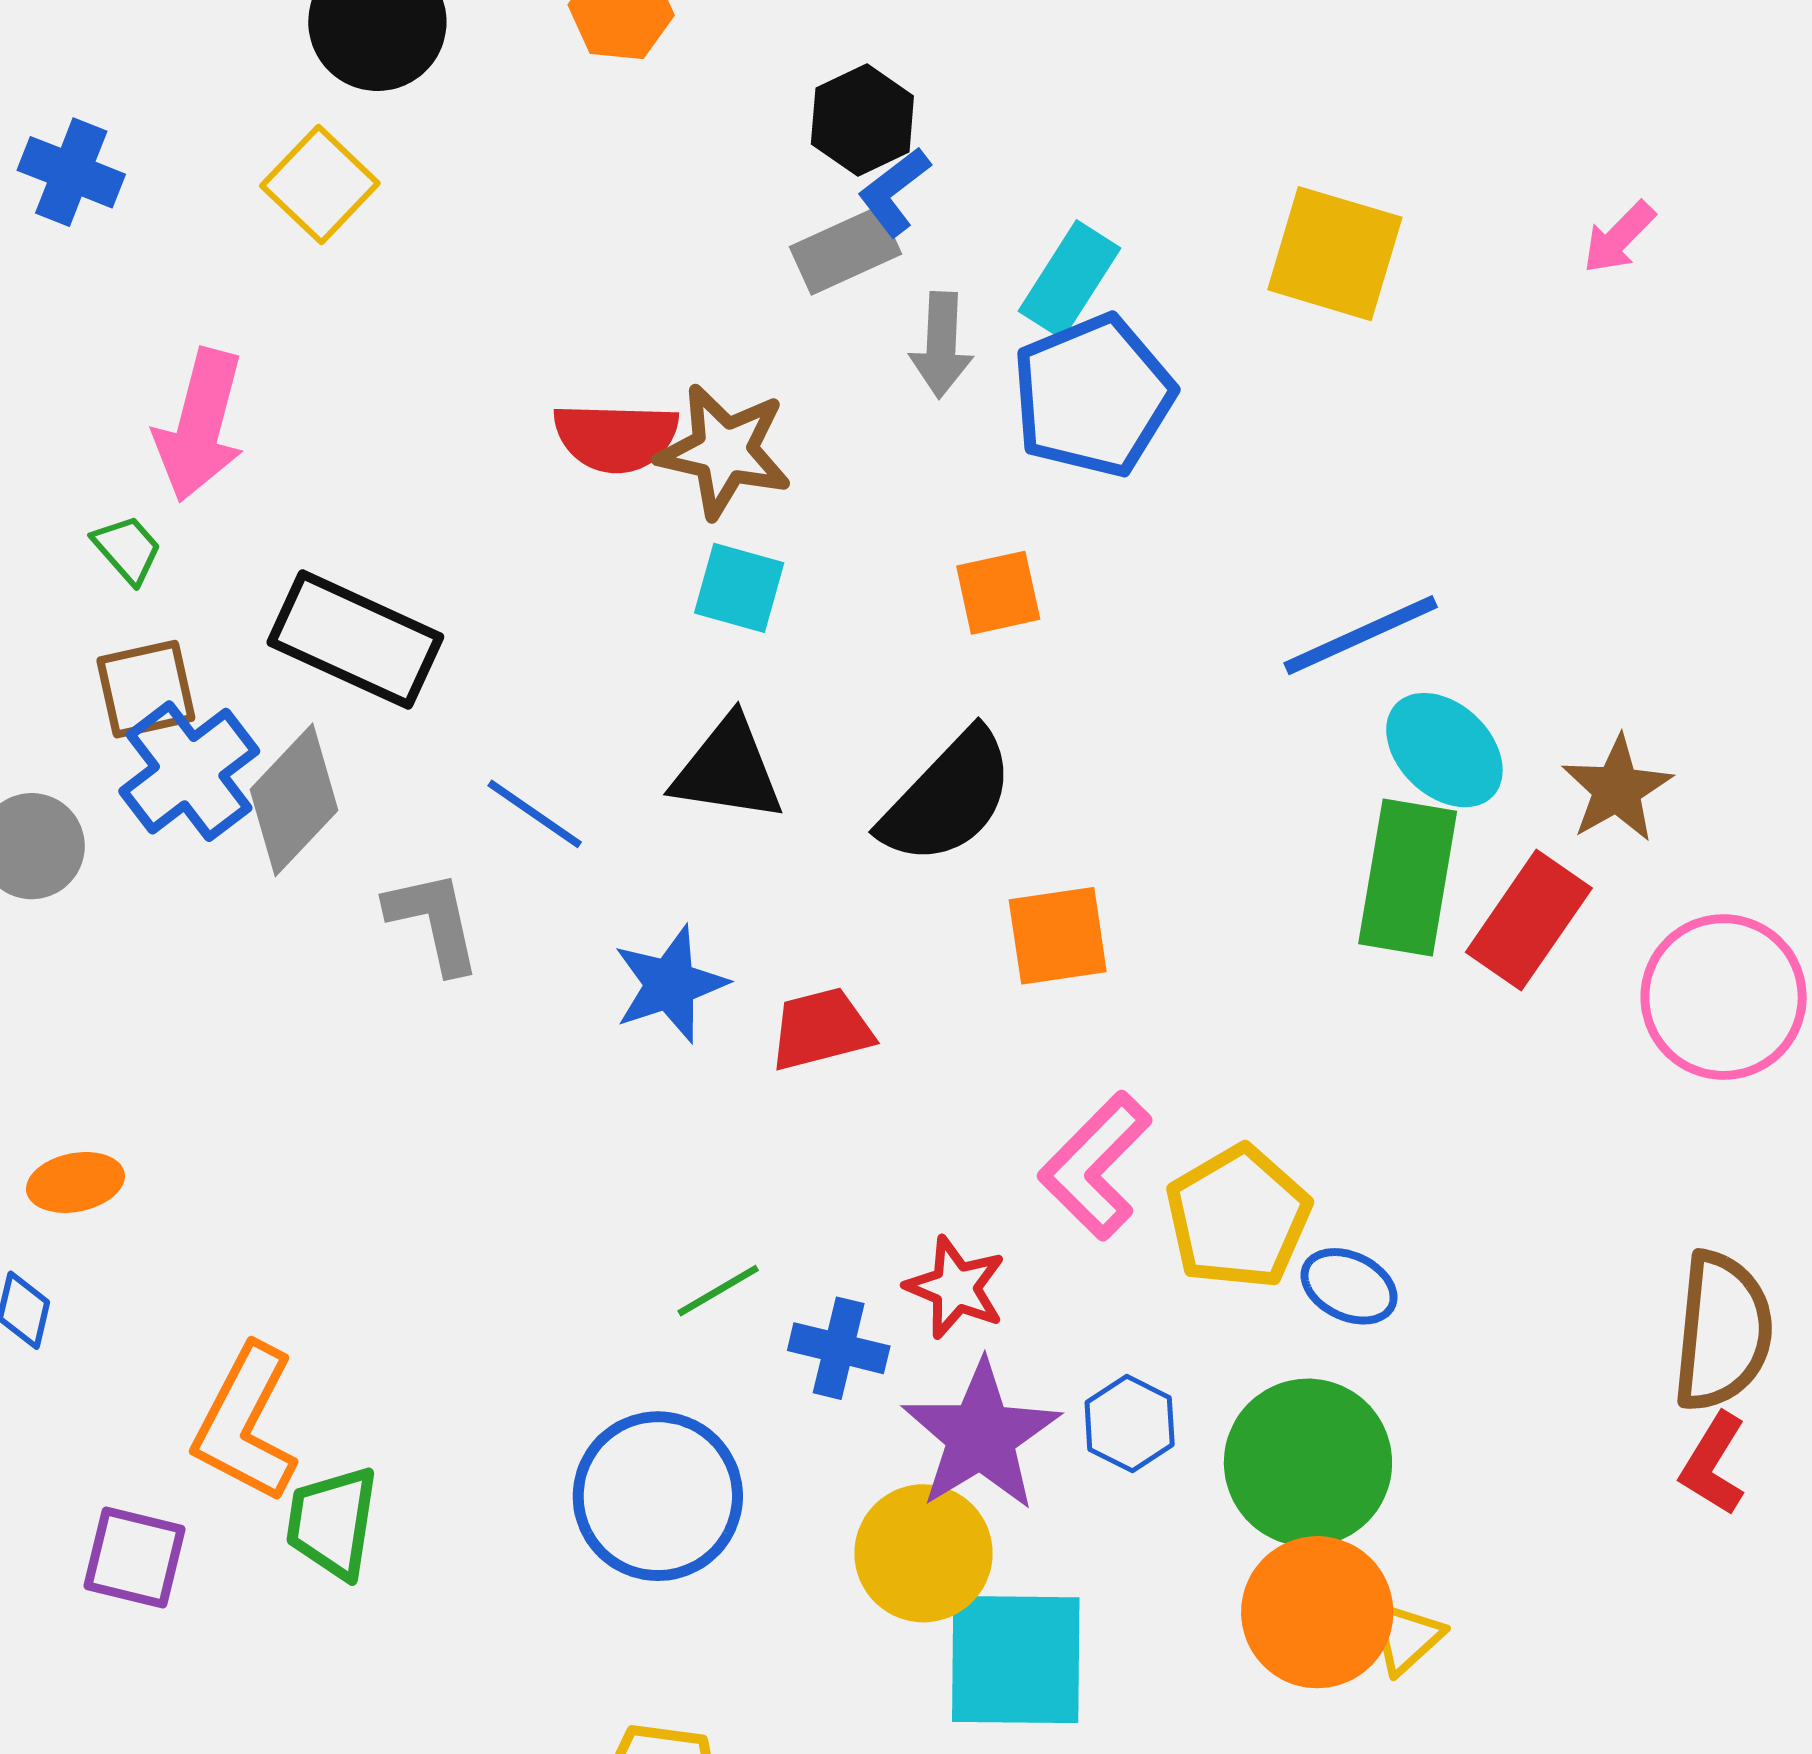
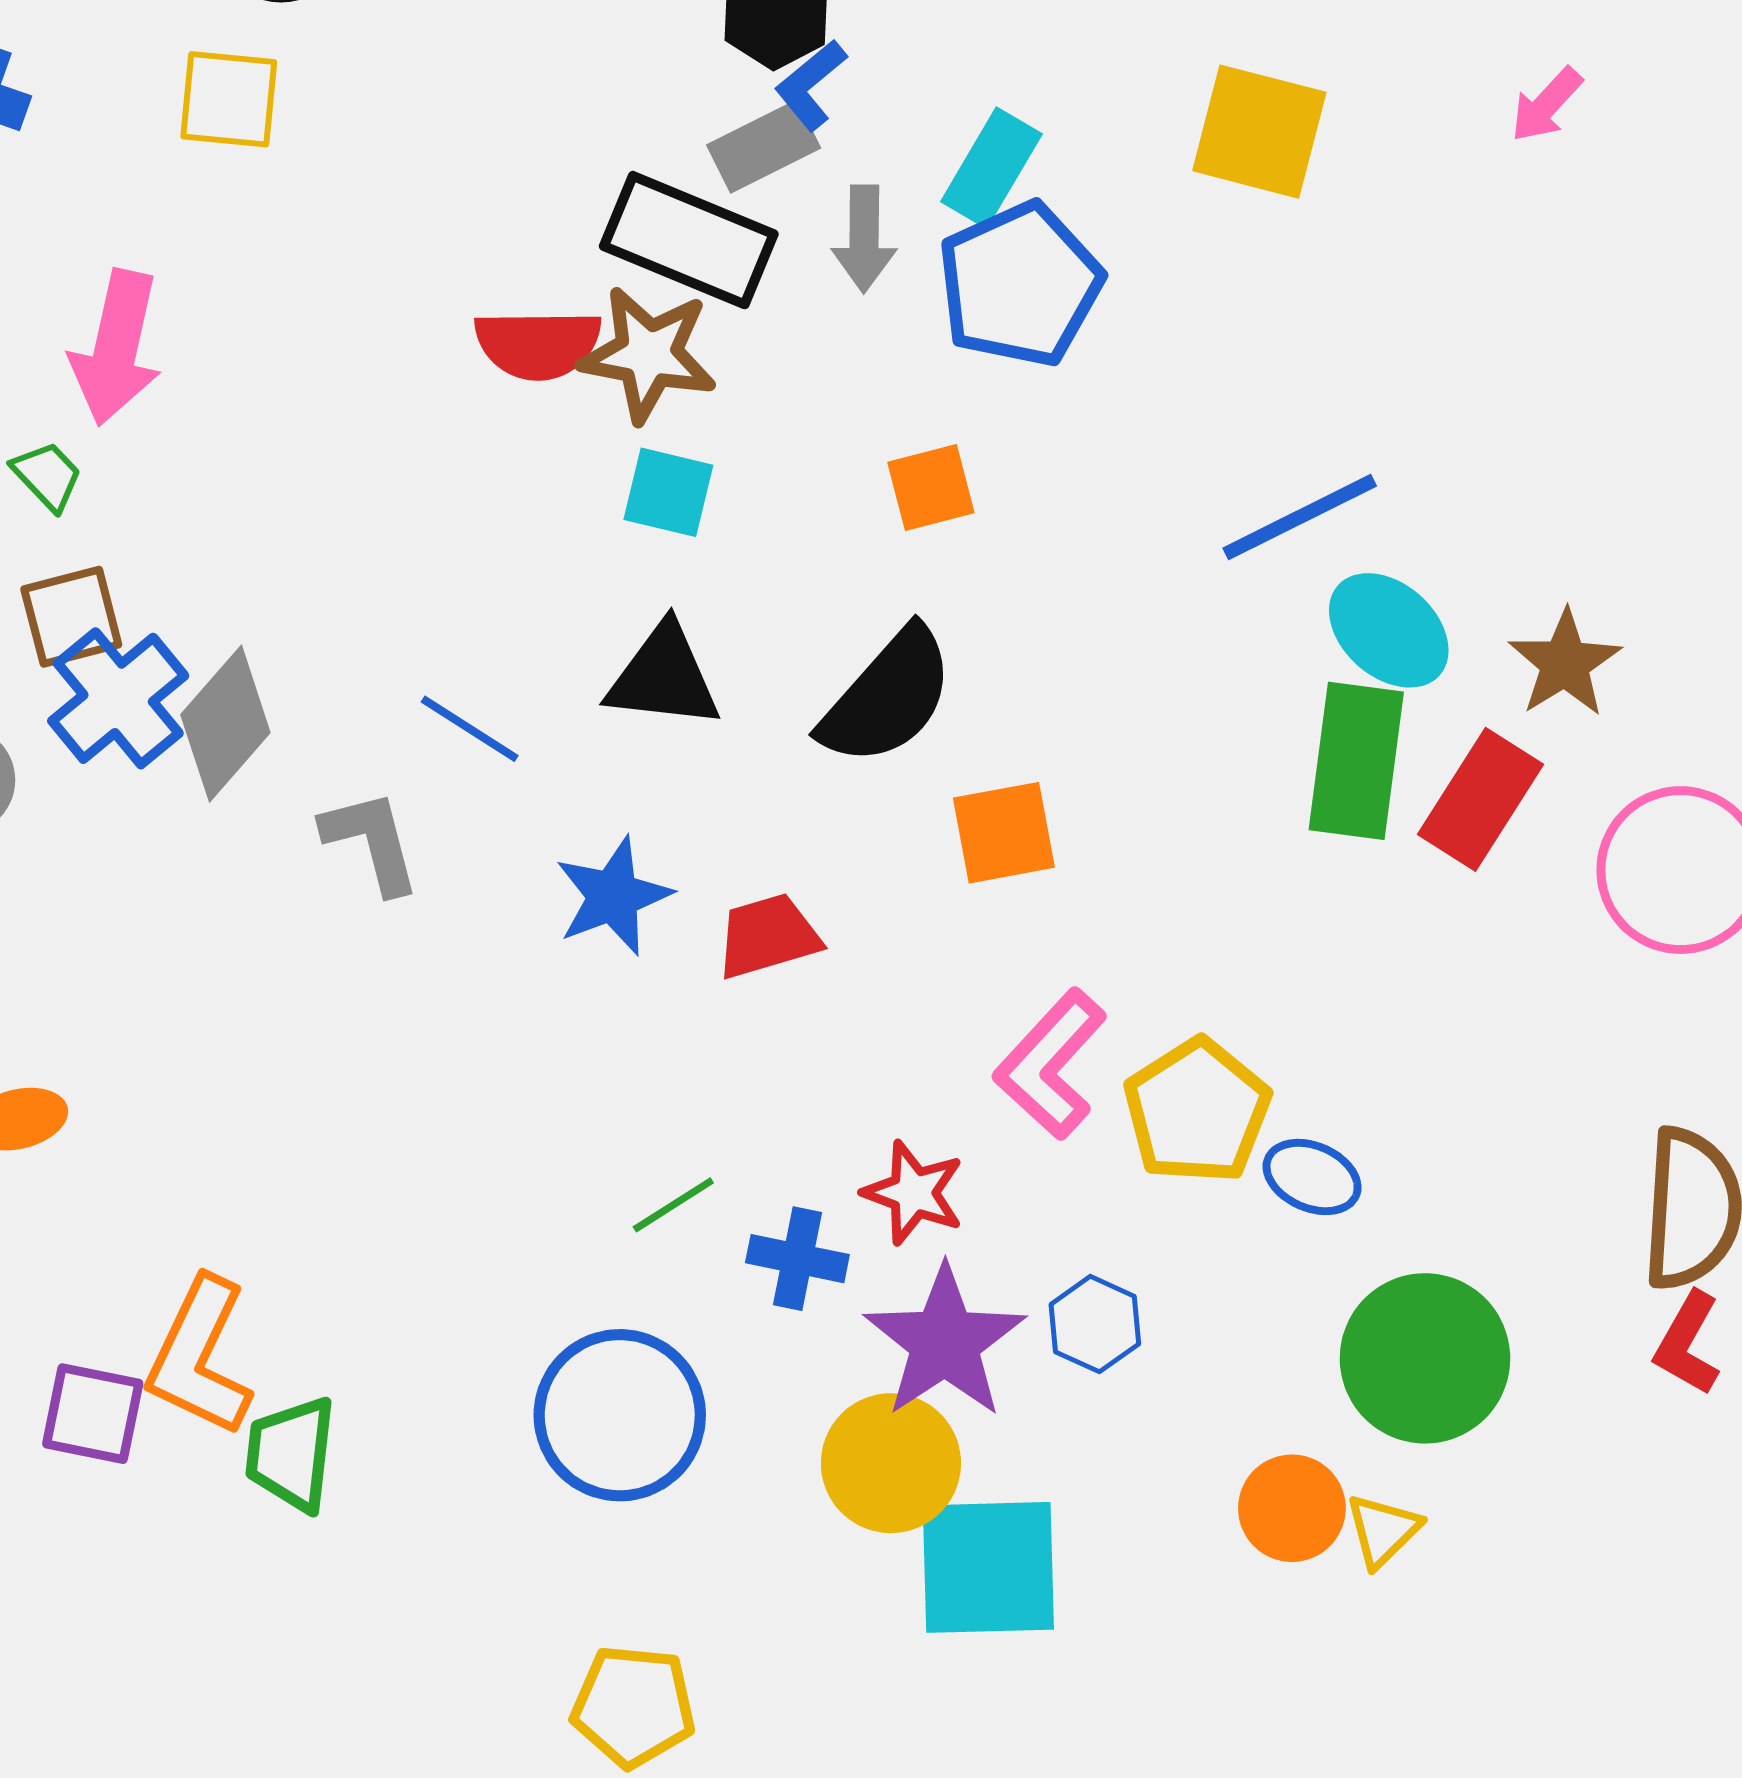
yellow square: (320, 185) -> (229, 99), turned -36
black rectangle: (355, 640) -> (689, 240), moved
green circle: (1308, 1463) -> (1425, 1358), moved
purple square: (134, 1558) -> (93, 1414), moved
orange circle: (1317, 1612) -> (1292, 1508), size x0.7

